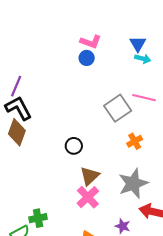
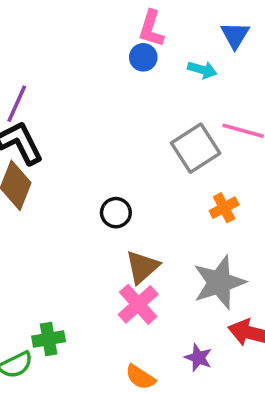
pink L-shape: (91, 42) -> (151, 29), turned 85
cyan arrow: (143, 59) -> (202, 70), moved

